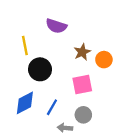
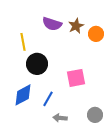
brown star: (82, 52) -> (76, 26), moved
orange circle: (104, 60) -> (96, 34), moved
gray circle: (83, 115) -> (95, 115), moved

